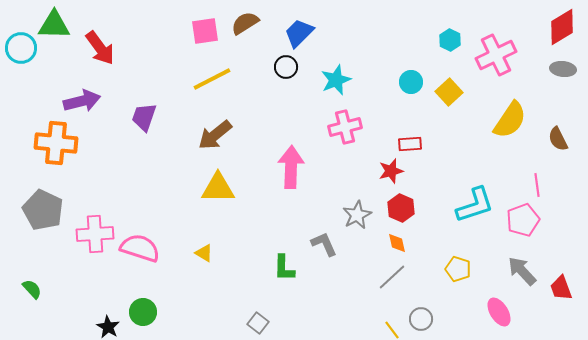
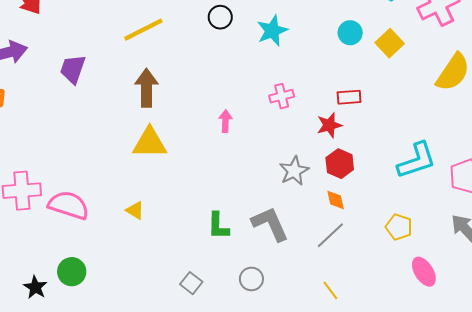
pink cross: (345, 127) -> (282, 96), moved, size x0.7
brown arrow: (215, 135) -> (146, 88), turned 129
pink arrow: (291, 167) -> (225, 121), size x0.5
gray L-shape: (324, 244) -> (270, 224), moved, size x1.4
pink ellipse: (499, 312) -> (424, 272), moved
gray circle: (421, 319) -> (251, 279), moved

